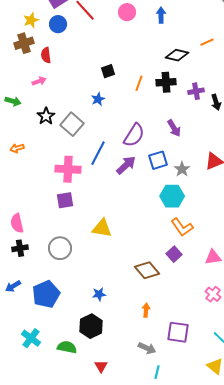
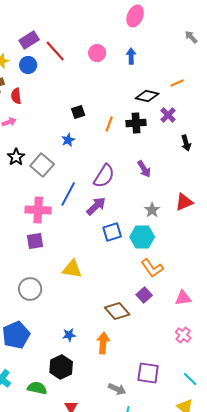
purple cross: (196, 91) -> (168, 115), moved, turned -35
blue square: (158, 160) -> (112, 232), moved
orange arrow: (146, 310) -> (103, 343), moved, size x1.5

